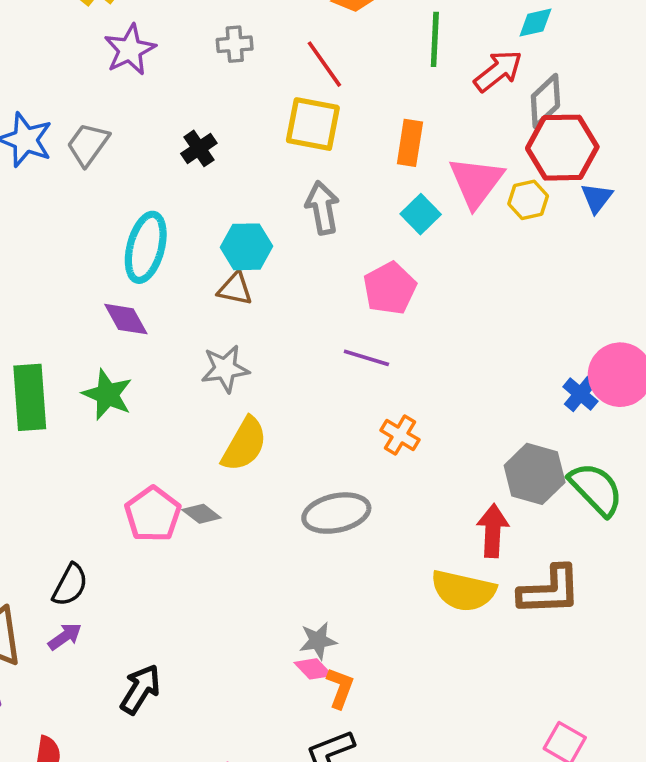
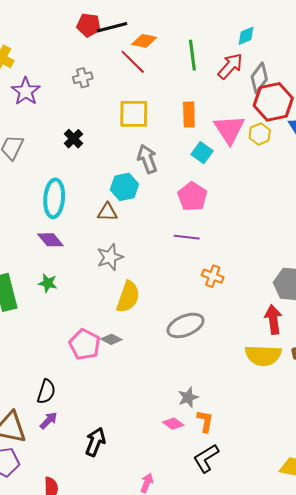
red line: (324, 64) -> (133, 62), moved
cyan hexagon: (246, 247) -> (124, 187), moved
green star: (107, 395) -> (48, 283), size x0.7
pink diamond: (313, 669) -> (173, 424), moved

